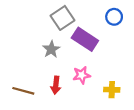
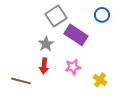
red arrow: (56, 85) -> (44, 66), moved
yellow cross: (112, 90) -> (100, 80), turned 32

